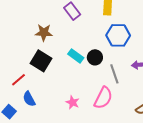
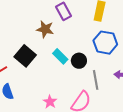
brown star: (44, 33) -> (45, 29), moved

